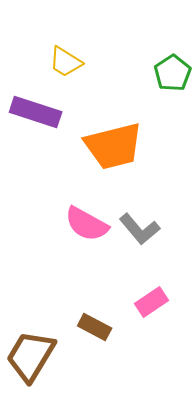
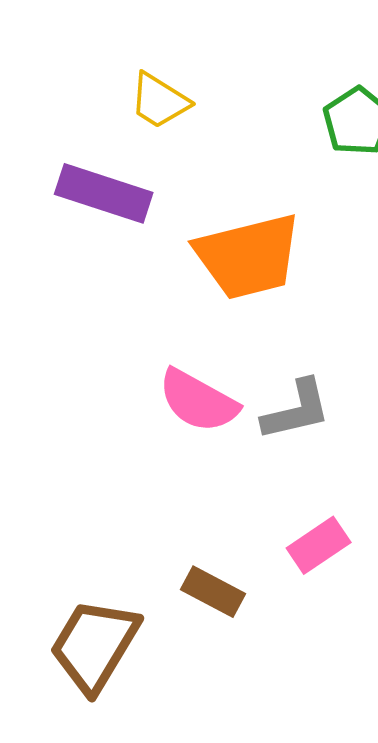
gray L-shape: (140, 229) -> (296, 410), turned -63

